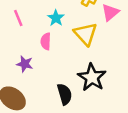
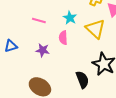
pink line: (18, 18) -> (39, 20), turned -48
purple star: (25, 64) -> (43, 50), moved

